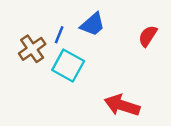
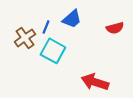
red semicircle: (148, 36) -> (115, 28), turned -138

